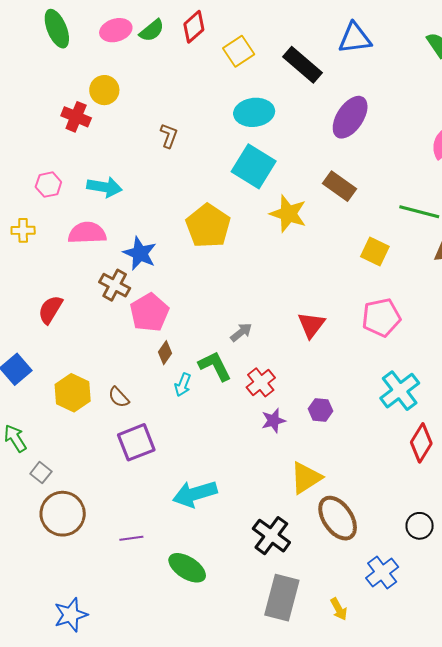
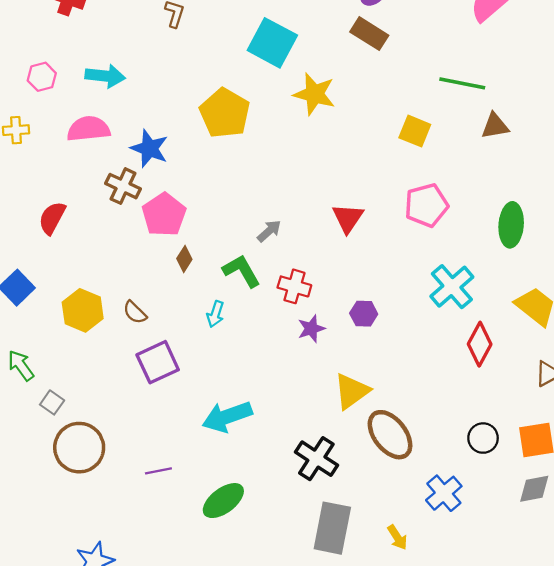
brown rectangle: (339, 186) -> (369, 34), moved
red cross: (261, 382) -> (294, 286), turned -32
cyan arrow: (183, 385) -> (215, 314), moved
green ellipse: (187, 568) -> (223, 501), turned -66

